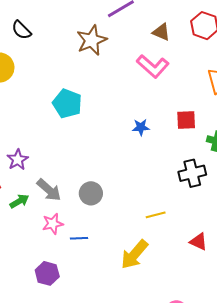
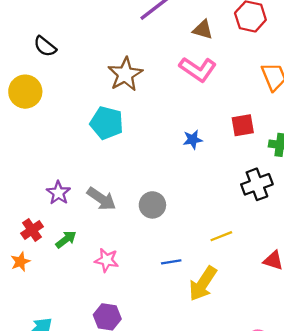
brown star: (92, 40) -> (125, 74), moved
gray arrow: (49, 190) -> (101, 199), moved
gray circle: (91, 193) -> (152, 205), moved
pink star: (53, 224) -> (107, 260), turned 30
blue line: (79, 238) -> (171, 262), moved

